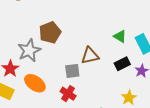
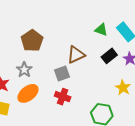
gray star: (29, 50) -> (24, 70), moved, size x0.7
orange ellipse: (35, 83) -> (28, 93), turned -60

